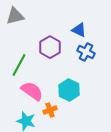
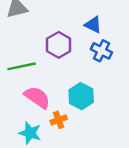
green line: (19, 65) -> (22, 66), turned 50

